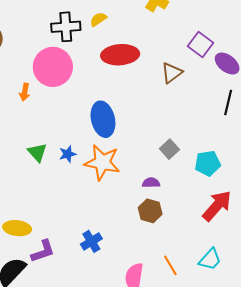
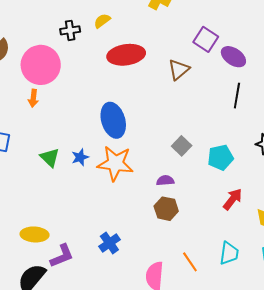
black cross: (66, 27) -> (70, 30), size x0.7
pink circle: (53, 67) -> (41, 65), moved
red arrow: (217, 206) -> (233, 199), size x0.7
cyan trapezoid: (210, 259) -> (229, 253), turned -30

